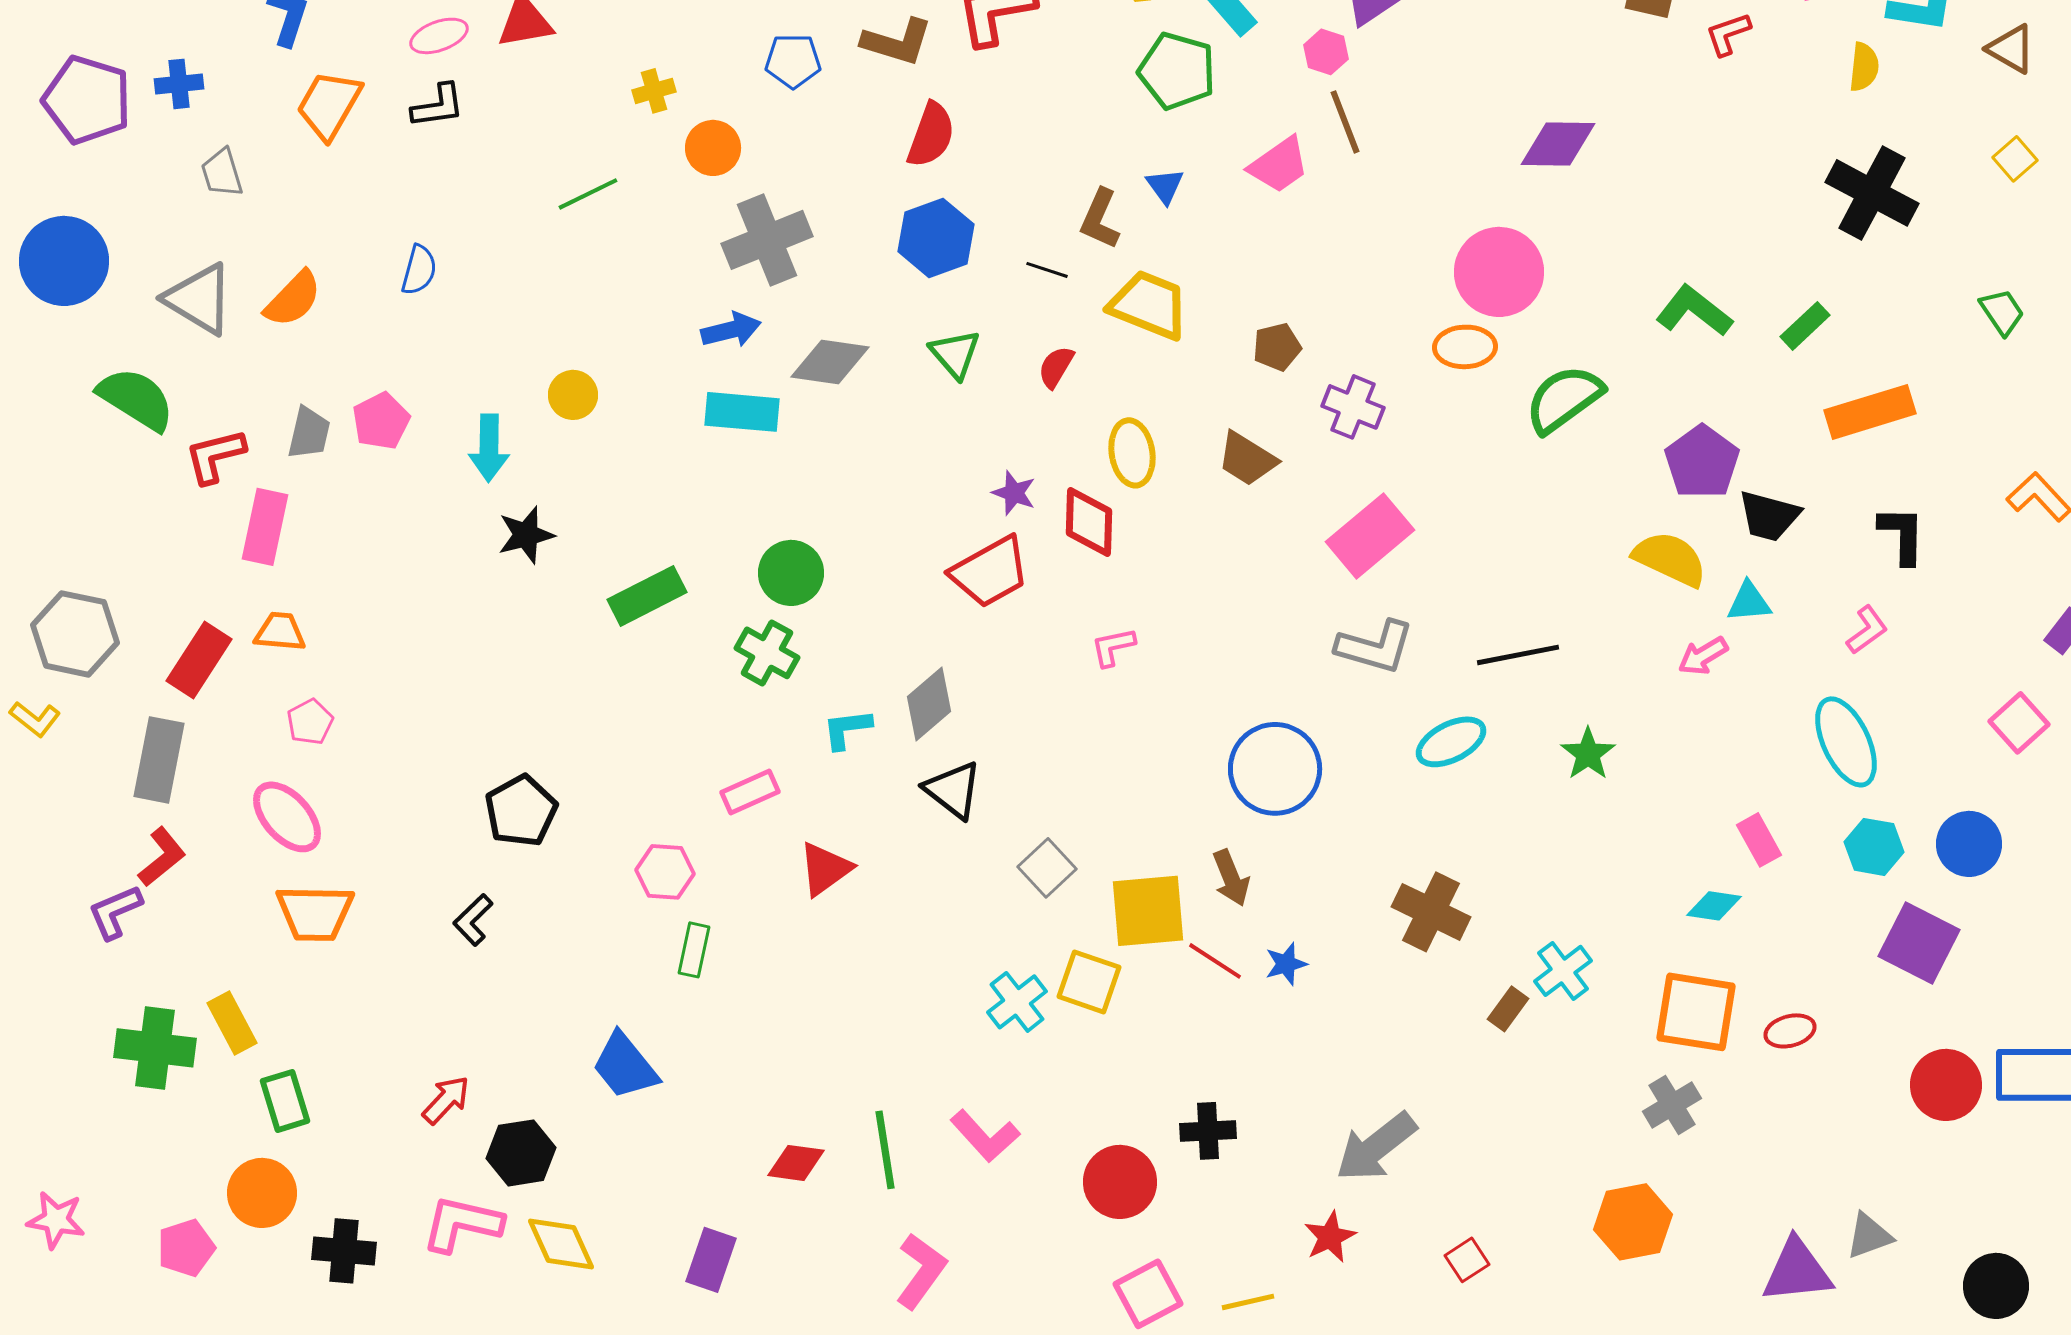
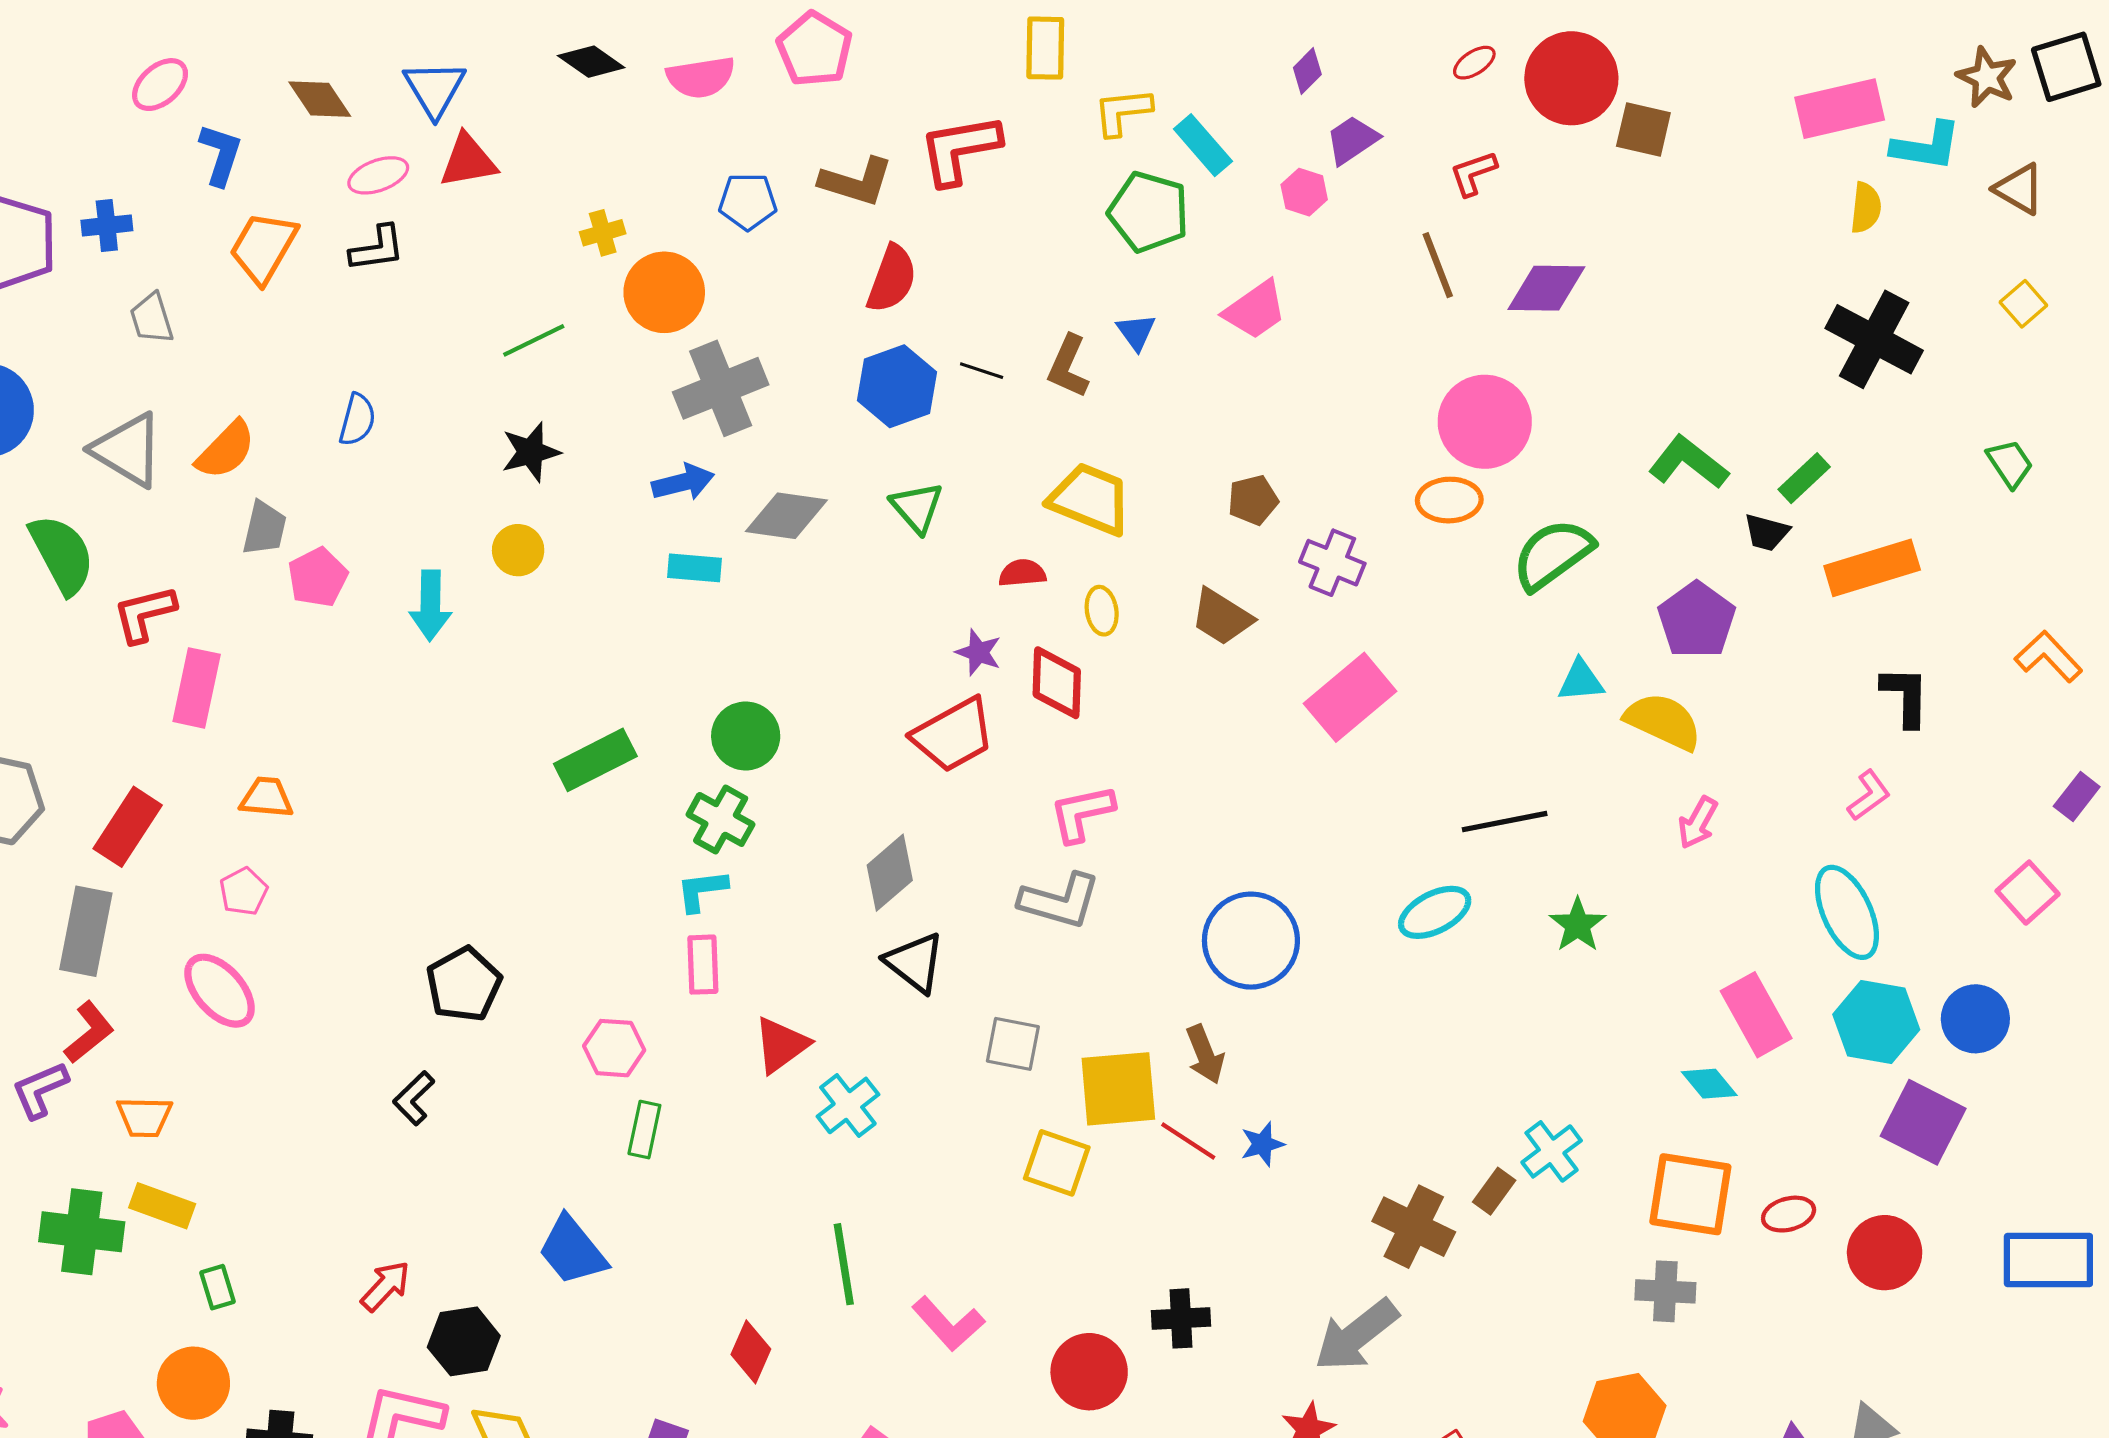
red L-shape: (1728, 34) -> (1473, 173), moved
brown line: (1345, 122) -> (1438, 265), moved
orange circle: (713, 148) -> (664, 292), size x1.4
black line: (1047, 270) -> (982, 371), moved
yellow trapezoid: (1149, 305) -> (1090, 499), moved
red semicircle: (1056, 367) -> (1022, 573), moved, turned 54
green semicircle: (136, 399) -> (62, 554), turned 30
cyan rectangle: (742, 412) -> (695, 568), size x0.7
gray trapezoid: (309, 433) -> (264, 528), moved
yellow ellipse: (1132, 453) -> (1102, 611), size x0.7
black trapezoid: (1769, 516) -> (1767, 532), moved, size x0.7
black star: (526, 535) -> (531, 452), moved
cyan triangle: (1749, 602) -> (1581, 681), moved
orange trapezoid: (280, 632) -> (267, 798), moved
pink L-shape: (1113, 647) -> (1082, 813), size x1.4
gray L-shape: (1375, 647) -> (1060, 901), moved
pink arrow: (1703, 656) -> (1698, 823), turned -30
cyan L-shape: (847, 729) -> (702, 890), moved
pink rectangle: (750, 792) -> (703, 965), turned -68
pink rectangle: (1759, 840) -> (1756, 1015), size x1.5
cyan hexagon: (1874, 847) -> (1876, 1022), size x1.4
gray square: (1047, 868) -> (1013, 1044), turned -36
cyan diamond: (1714, 906) -> (1709, 1084), turned 42
brown cross: (1431, 912) -> (1414, 1227), moved
orange trapezoid: (315, 913) -> (144, 1117), moved, size x0.7
cyan cross: (1017, 1002) -> (848, 1105), moved
yellow rectangle: (232, 1023) -> (162, 1206), turned -42
red circle: (1946, 1085) -> (1885, 1253), moved
green rectangle: (285, 1101) -> (217, 1287), size x0.7
gray cross: (1672, 1105) -> (1665, 1291), turned 34
green line: (885, 1150) -> (844, 1264), moved
red diamond: (796, 1163) -> (751, 1352), turned -74

